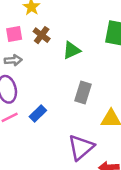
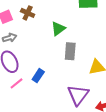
green triangle: (72, 50) -> (58, 29), moved

